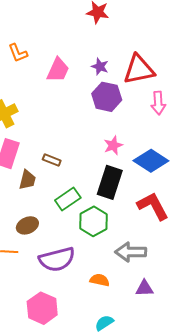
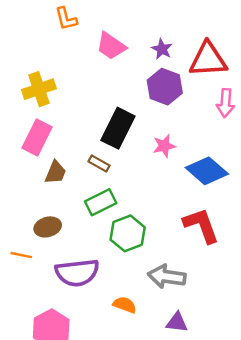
pink trapezoid: (58, 70) -> (111, 46), turned 92
brown rectangle: (52, 160) -> (99, 164), moved
black rectangle: (110, 182) -> (118, 128), moved

